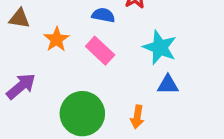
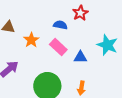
cyan star: (160, 47) -> (107, 45), moved
blue triangle: (168, 85) -> (80, 57), moved

